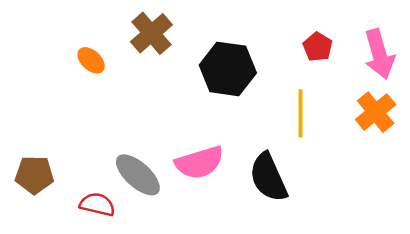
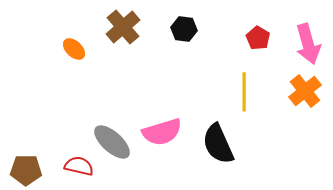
black hexagon: (228, 69) -> (184, 29), moved, size x0.6
brown pentagon: (34, 175) -> (26, 170), moved

